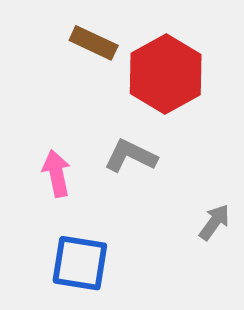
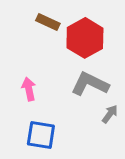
gray L-shape: (131, 156) -> (90, 84), moved, size x1.4

